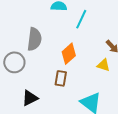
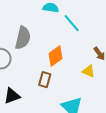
cyan line: (81, 19) -> (72, 23), turned -72

